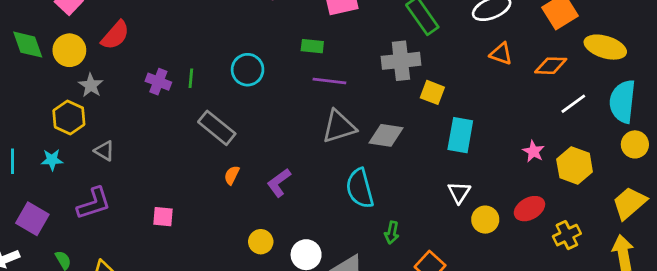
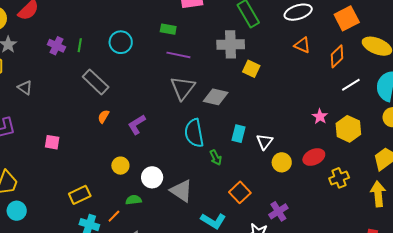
orange diamond: (551, 66) -> (337, 56), turned -50
gray triangle: (339, 127) -> (183, 88), turned -40
cyan rectangle: (460, 135) -> (238, 134), moved, size x0.7
gray triangle: (104, 151) -> (25, 88), moved
green arrow: (392, 233) -> (216, 158), moved, turned -42

